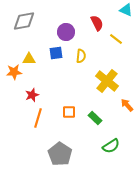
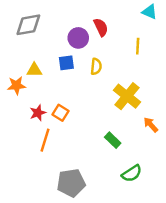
red semicircle: (97, 23) -> (101, 27), moved
yellow line: (116, 39) -> (138, 46), turned 56
orange square: (69, 112) -> (60, 113), moved, turned 32
gray pentagon: (60, 154) -> (71, 183), turned 30

